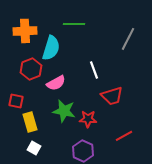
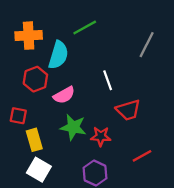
green line: (74, 24) -> (85, 28), turned -30
white square: (34, 148) -> (39, 170), size x1.5

